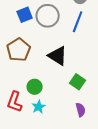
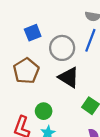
gray circle: (48, 16) -> (62, 48), moved

